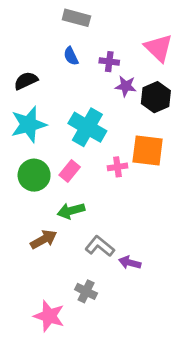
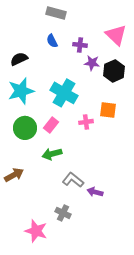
orange square: (148, 150) -> (108, 110), size x0.7
brown arrow: (44, 239) -> (14, 175), moved

